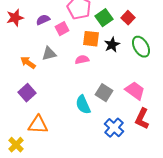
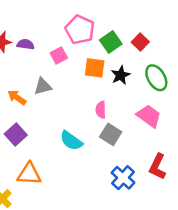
purple semicircle: (43, 20) -> (26, 44), moved, turned 32
pink semicircle: (82, 60) -> (101, 110), moved, turned -80
pink trapezoid: (135, 91) -> (149, 116), moved
cyan semicircle: (83, 105) -> (71, 141), moved, turned -30

